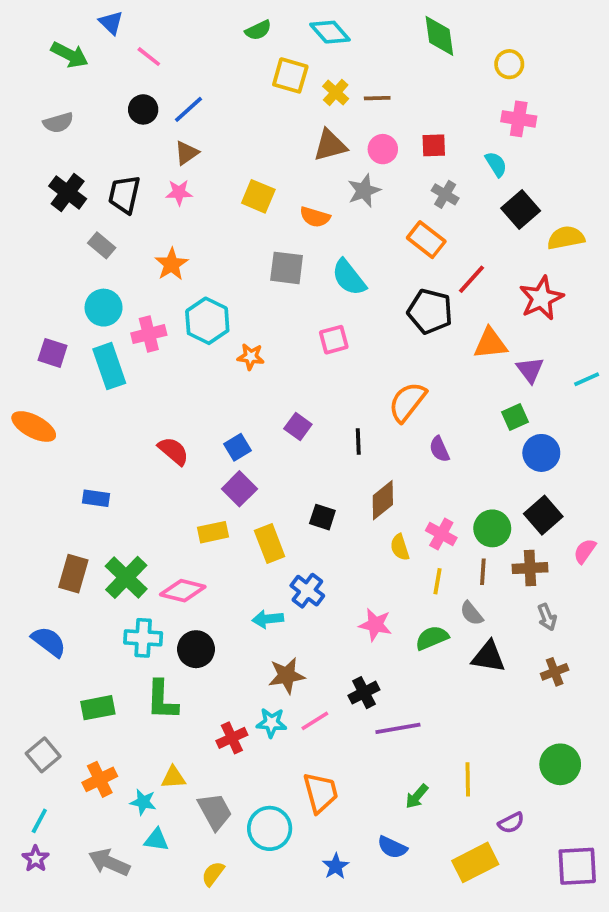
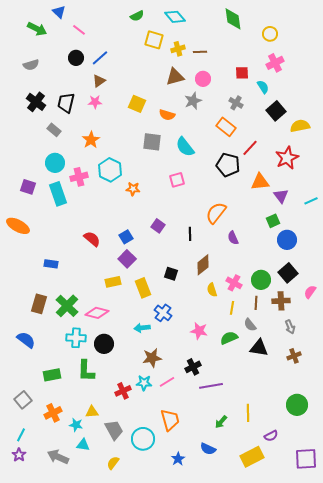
yellow cross: (336, 92) -> (178, 49), turned 32
pink cross: (519, 119) -> (275, 63), turned -36
red square: (434, 145) -> (242, 73), moved

